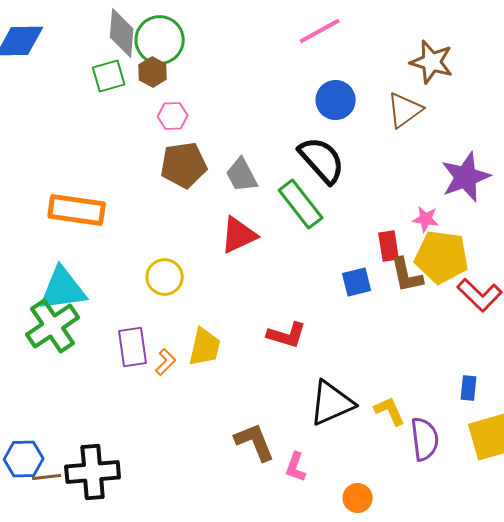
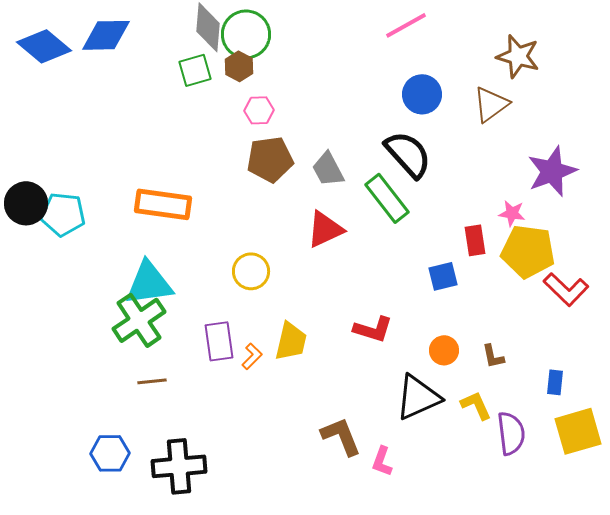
brown L-shape: (407, 275) -> (493, 356), moved, size x0.7
brown line: (47, 477) -> (152, 381), moved
orange circle: (358, 498) -> (444, 350), moved

